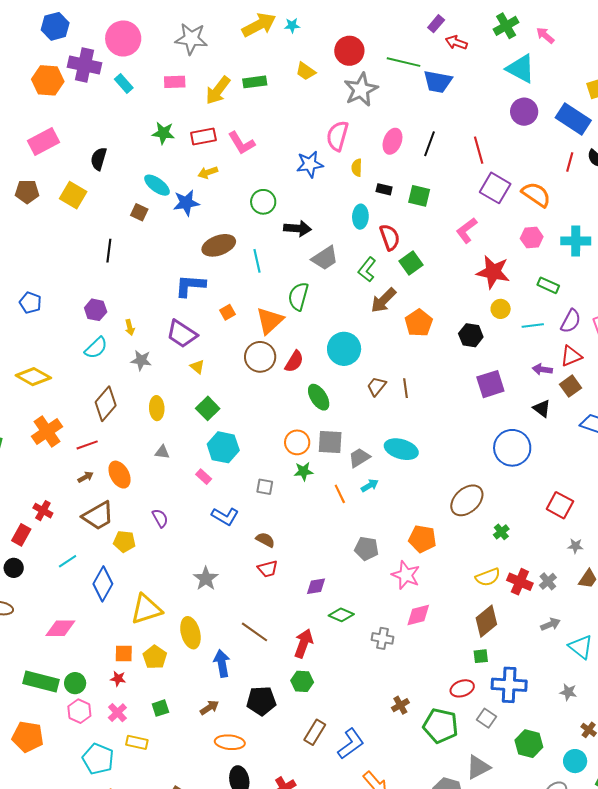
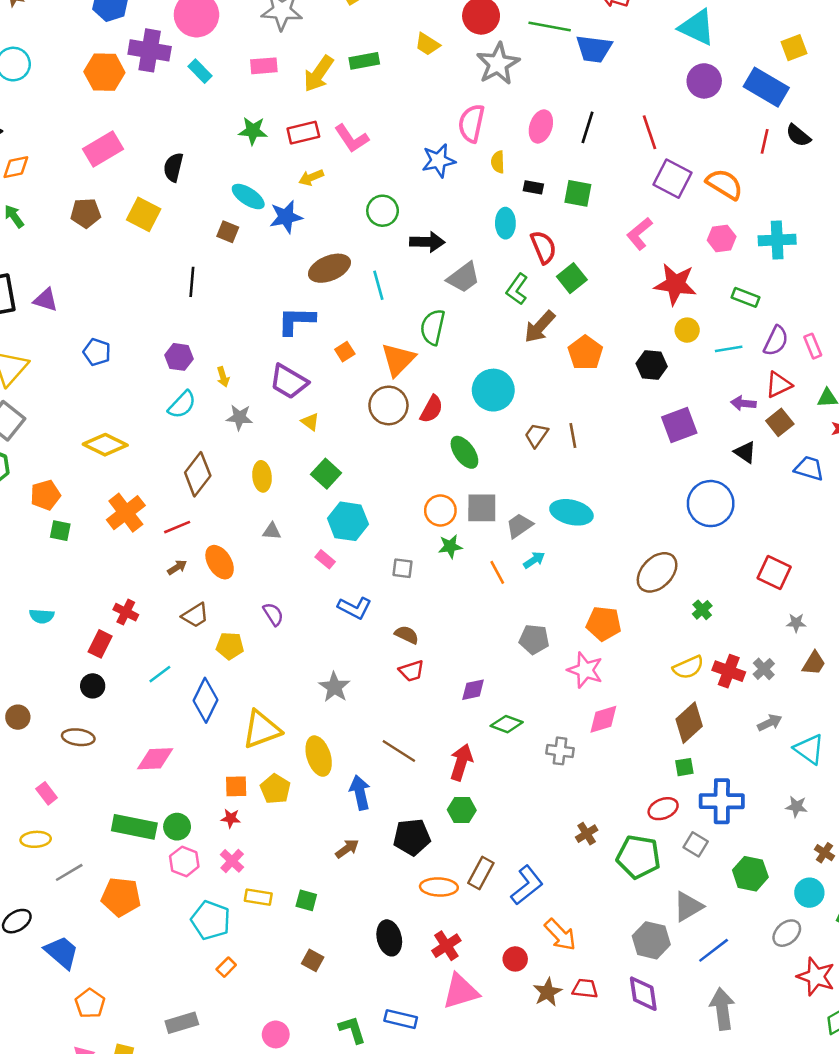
brown trapezoid: (98, 516) -> (195, 615), size x0.7
green square: (160, 708) -> (306, 900), moved, turned 36
orange ellipse: (230, 742) -> (439, 887), moved

